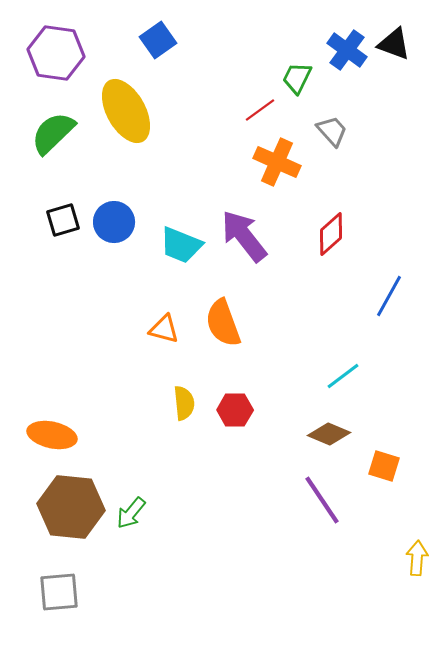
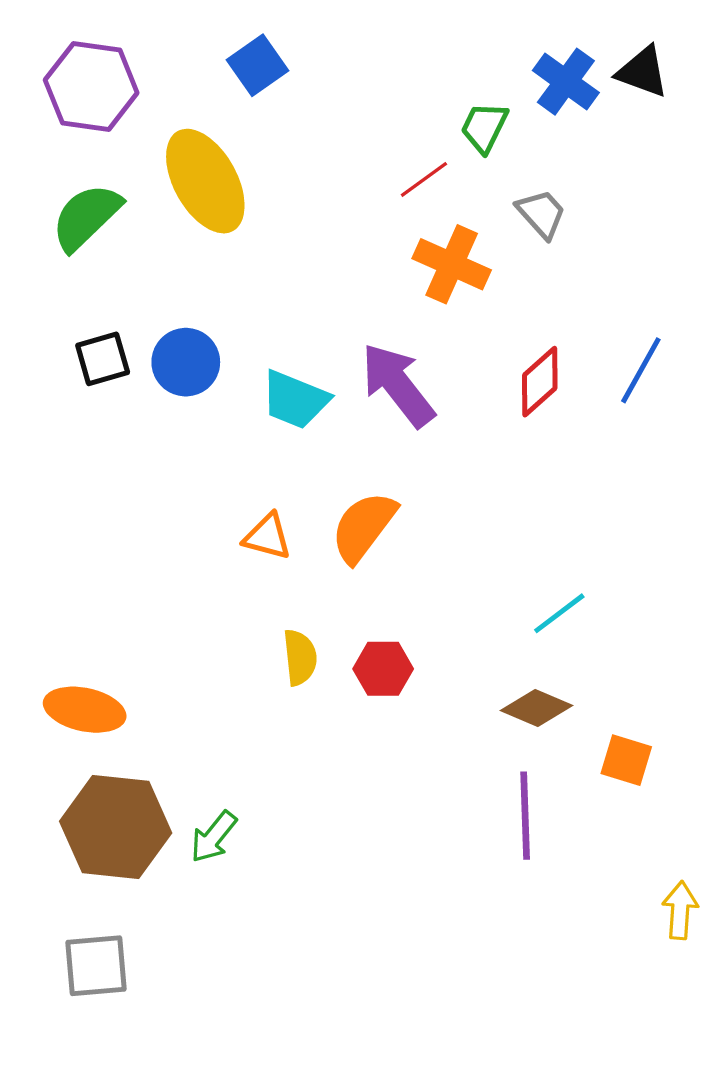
blue line: (389, 296) -> (641, 370), moved
orange semicircle: (223, 323) -> (364, 527), turned 57
purple line: (322, 500) -> (525, 816), turned 32

